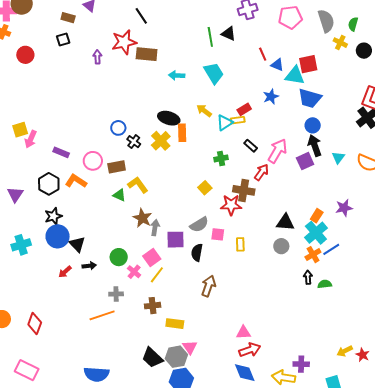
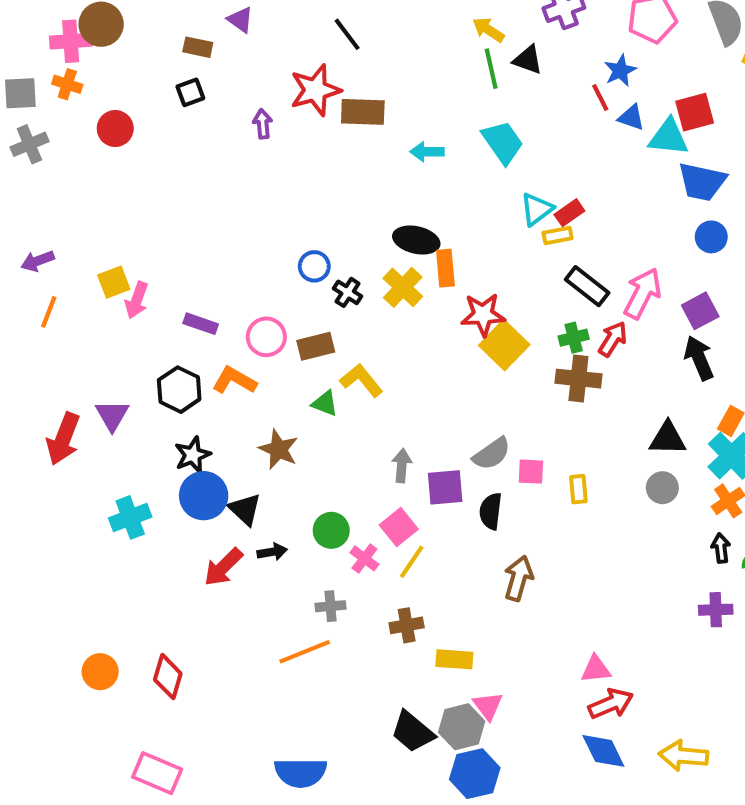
blue star: (271, 97) -> (620, 70), moved
yellow arrow: (204, 111) -> (488, 30), moved
cyan triangle: (225, 123) -> (537, 209), moved
black rectangle: (251, 146) -> (587, 286), size x1.5
black arrow: (315, 146) -> (699, 358), moved
green cross: (221, 158) -> (574, 338), moved
yellow square: (205, 188) -> (504, 345), moved, size x1.6
red star: (231, 205) -> (483, 315), moved
brown star: (142, 218) -> (279, 449), moved
red arrow: (65, 272) -> (223, 567), size x1.5
purple cross: (301, 364) -> (716, 610), moved

